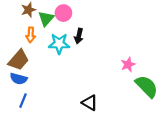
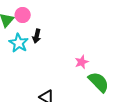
cyan star: (59, 44) -> (19, 43), turned 30

